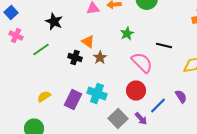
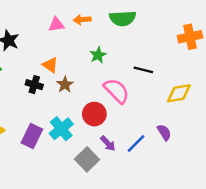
red circle: (136, 90) -> (94, 114), moved
cyan cross: (97, 94) -> (61, 129), turned 30
purple arrow: (141, 118) -> (108, 143), moved

